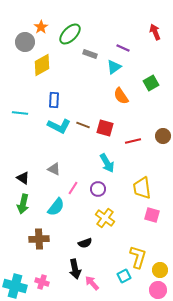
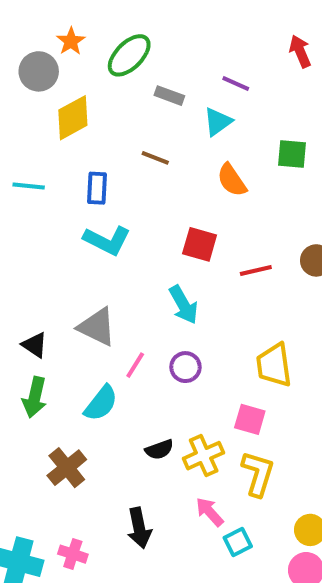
green square: (151, 83) -> (292, 154), turned 35
cyan line: (20, 113) -> (29, 186), moved
brown line: (83, 125) -> (155, 158), moved
cyan arrow: (107, 163) -> (183, 305), moved
gray triangle: (54, 169) -> (97, 327), size x1.5
pink square: (152, 215) -> (250, 419), moved
yellow cross: (105, 218) -> (204, 456), moved, turned 30
brown cross: (39, 239) -> (67, 468), turned -36
black semicircle: (85, 243) -> (159, 450), moved
yellow L-shape: (138, 257) -> (258, 474), moved
pink arrow: (92, 283) -> (210, 512), moved

